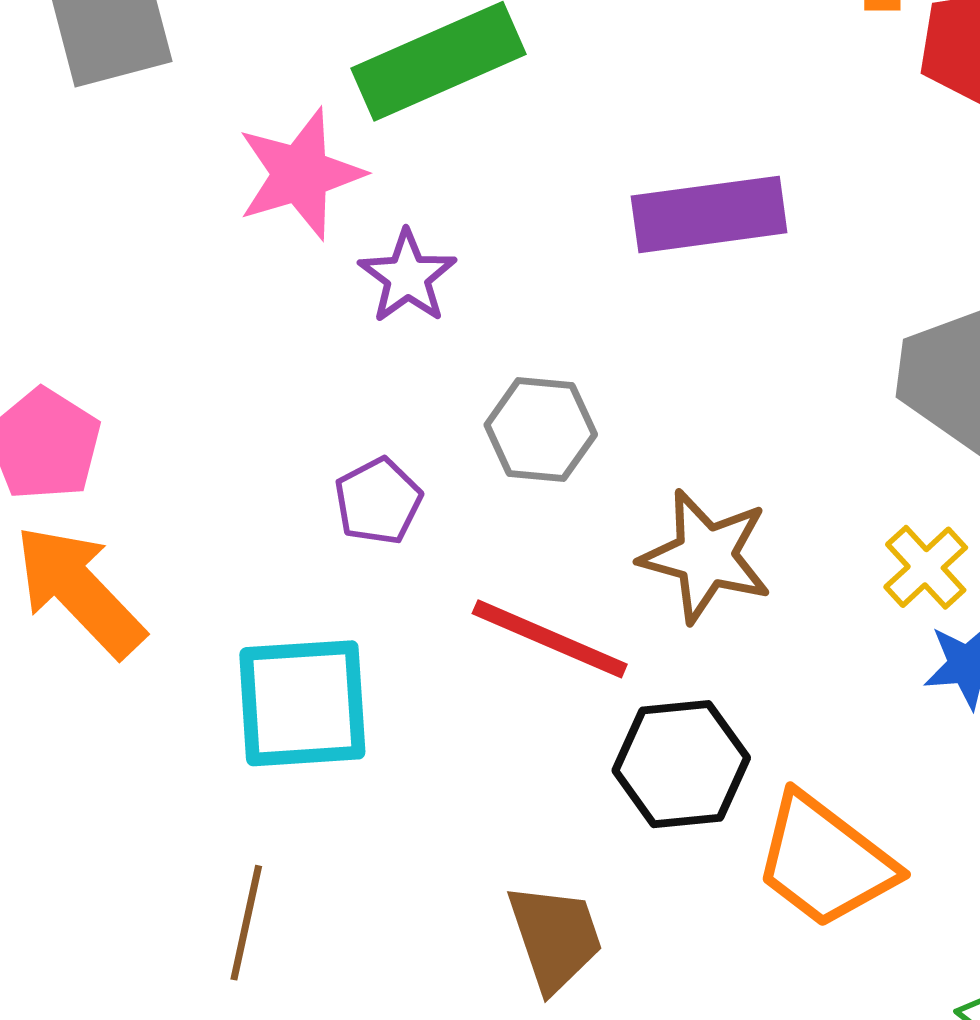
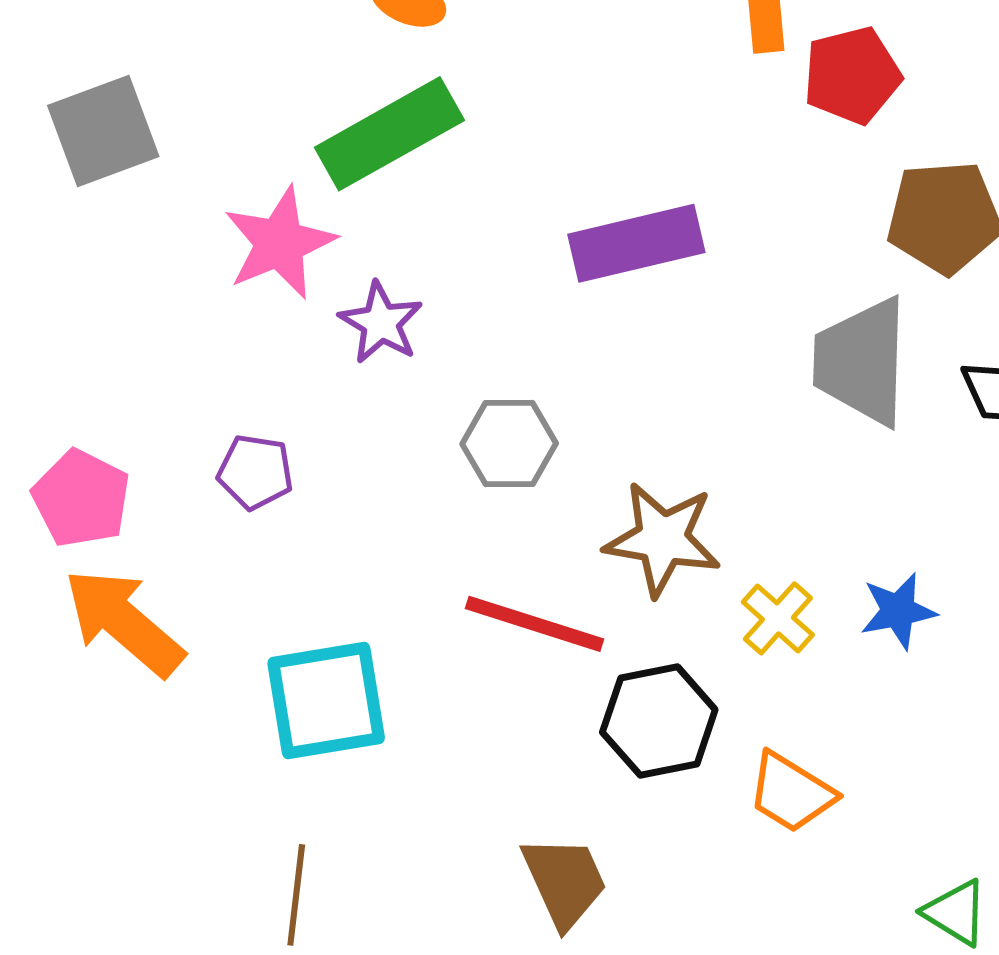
purple pentagon: (378, 501) -> (255, 472), moved, turned -30
yellow cross: (926, 567) -> (778, 618), moved
orange trapezoid: (825, 861) -> (791, 793), size x0.7

